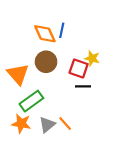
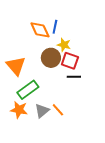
yellow star: (92, 58) -> (64, 45), moved
brown circle: (46, 62) -> (51, 58), moved

